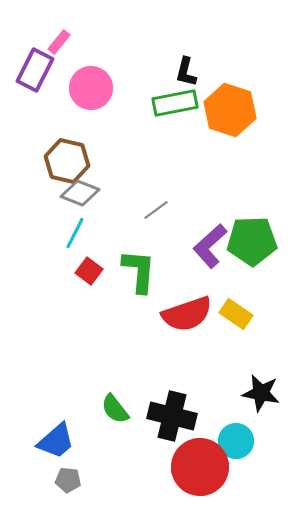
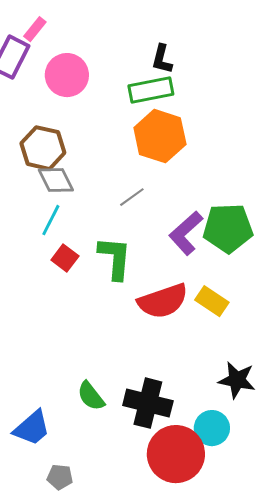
orange hexagon: (230, 110) -> (160, 136), moved
gray diamond: (80, 193) -> (56, 180), turned 42
gray pentagon: (68, 480) -> (60, 477), moved

